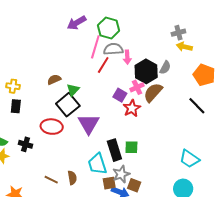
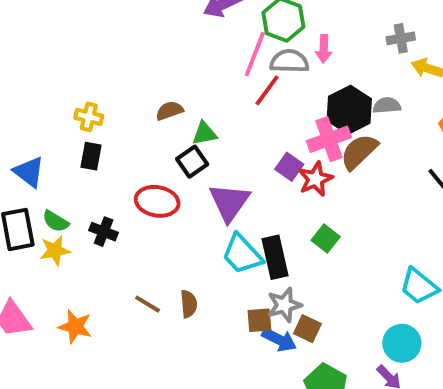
gray cross: (178, 33) -> (401, 38), moved
pink arrow: (127, 57) -> (324, 49), moved
gray semicircle: (165, 68) -> (387, 105), turned -128
pink cross: (137, 87) -> (329, 139), size x1.5
green triangle: (73, 90) -> (204, 133), turned 32
purple square: (120, 95) -> (289, 167), moved
black square: (68, 105) -> (192, 162), size x0.7
green square: (131, 147) -> (326, 238), moved, turned 32
cyan trapezoid: (97, 164) -> (242, 254), moved, turned -30

